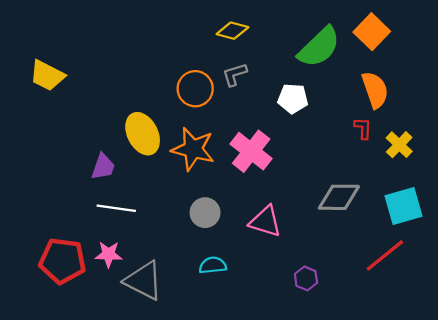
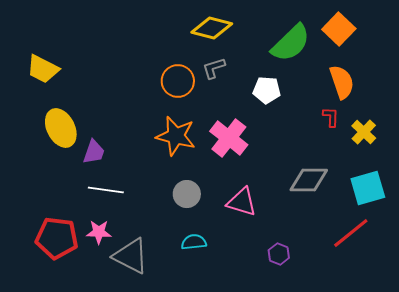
yellow diamond: (232, 31) -> (212, 28), size x1.4
yellow ellipse: (143, 134) -> (61, 128), moved

